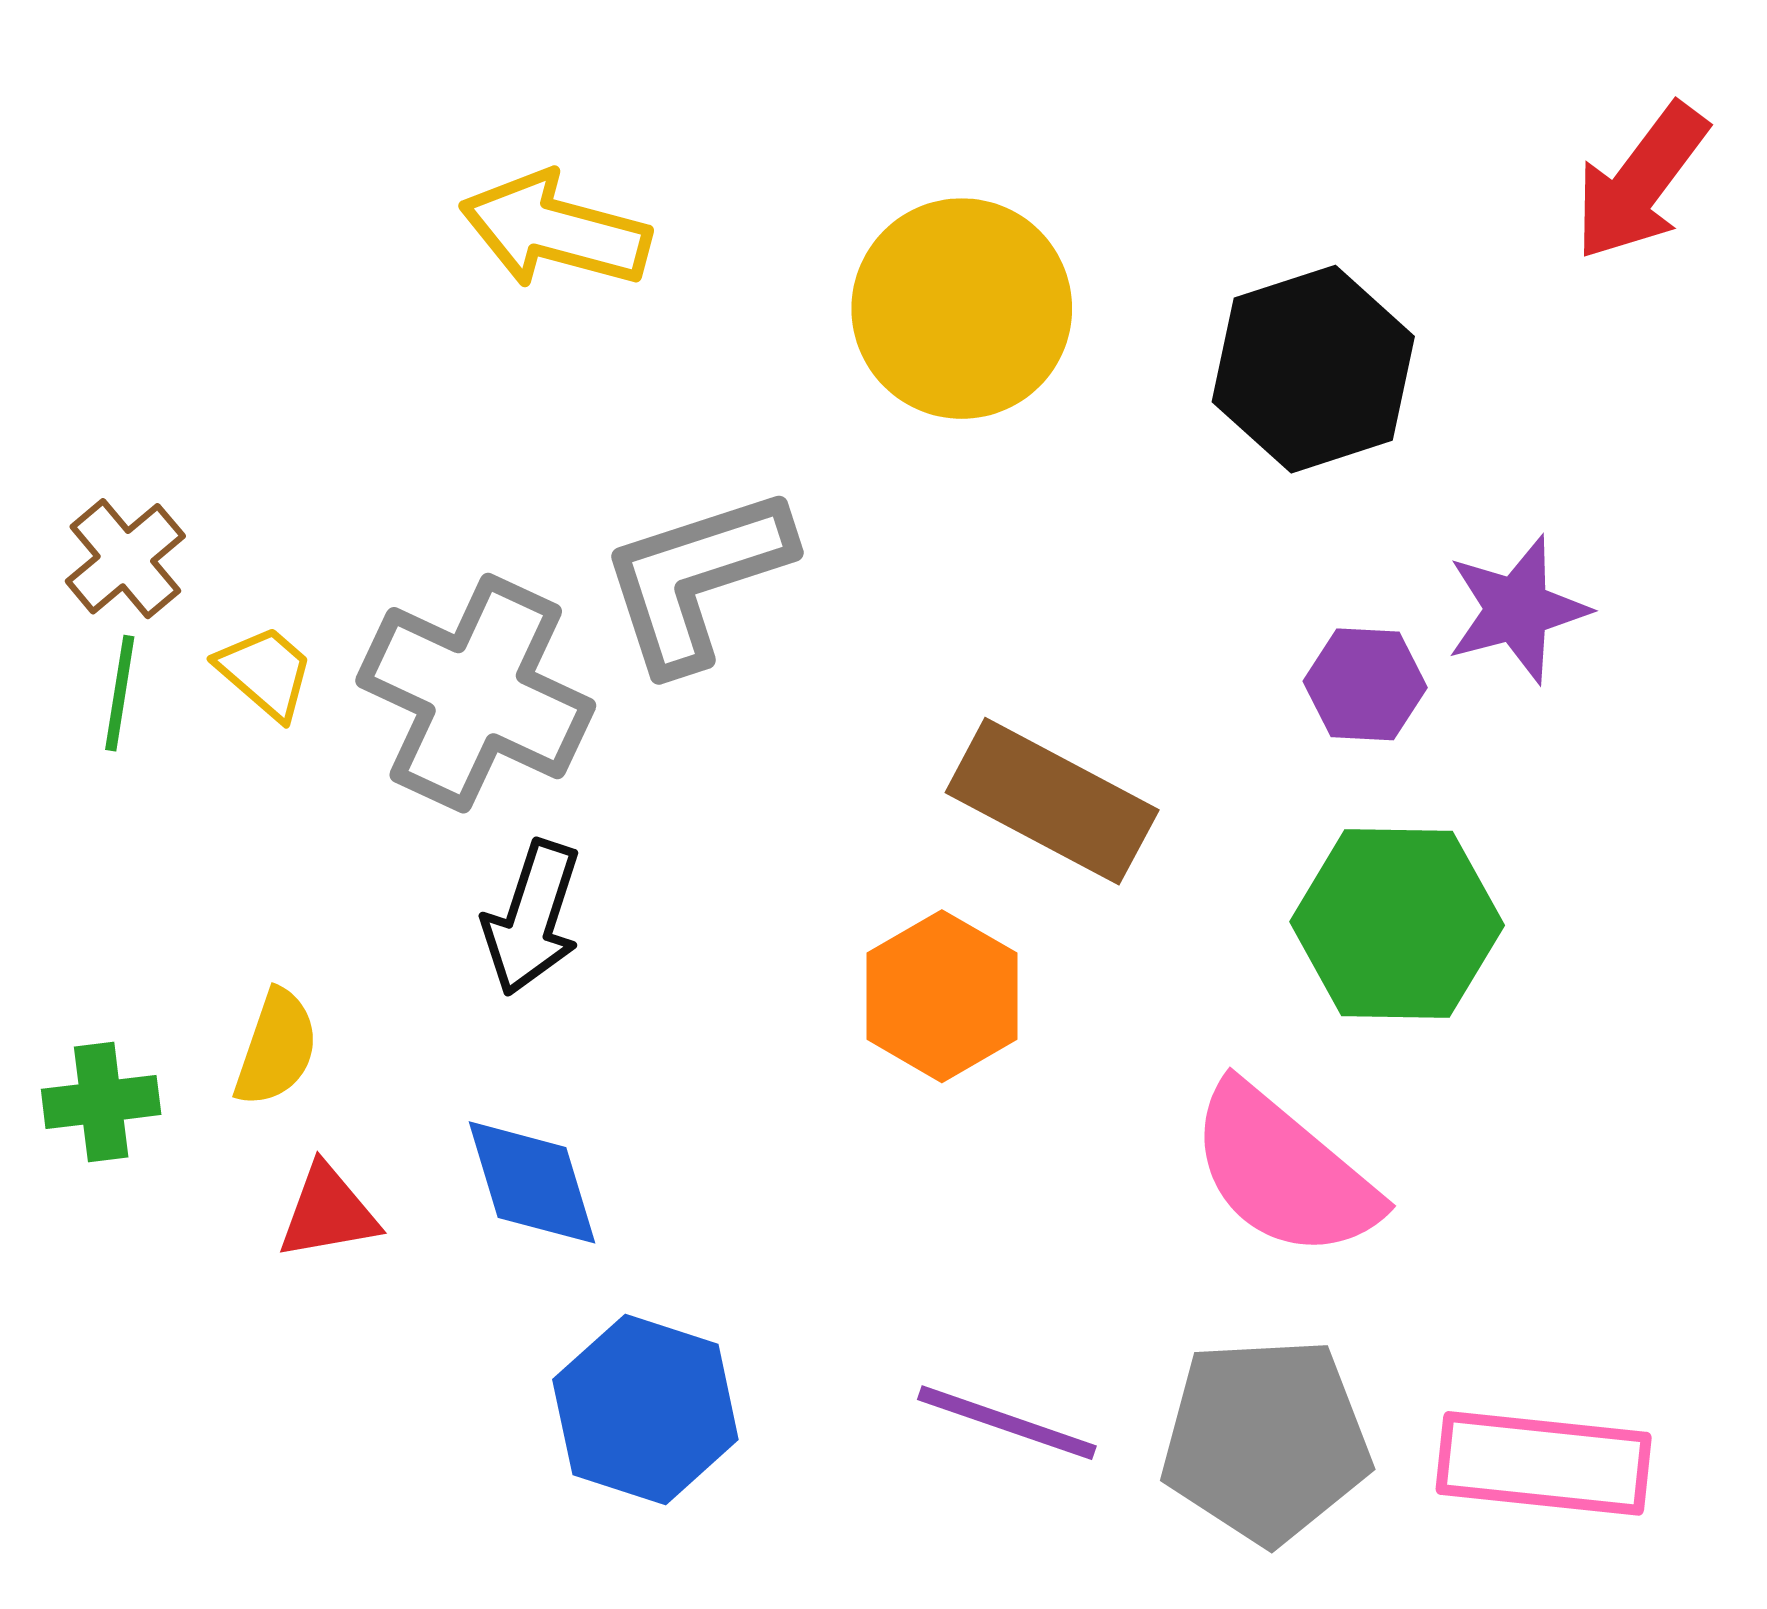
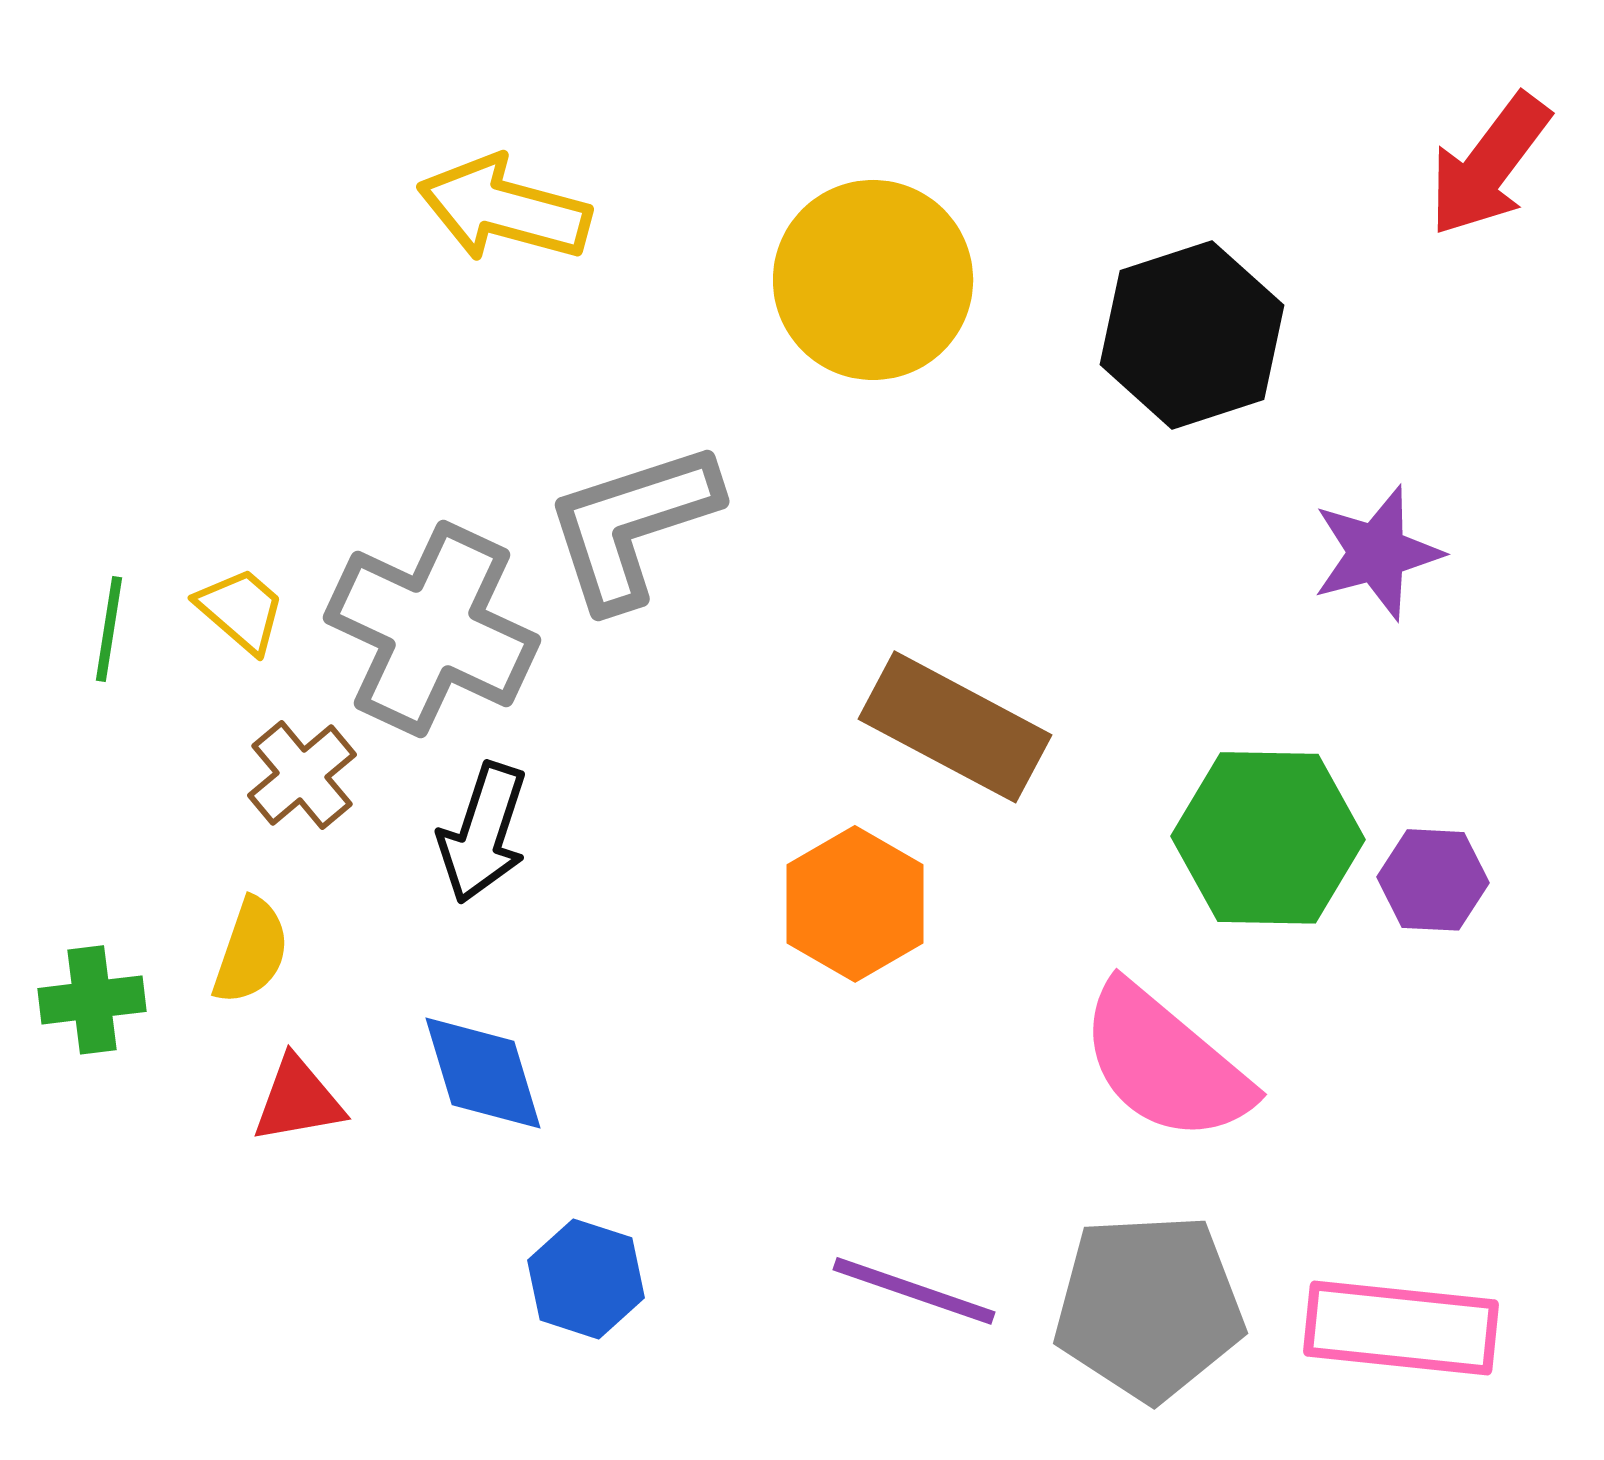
brown cross: (125, 559) -> (302, 775), moved
purple hexagon: (1365, 684) -> (1433, 880), moved
blue hexagon: (645, 1409) -> (586, 1279), size x0.7

